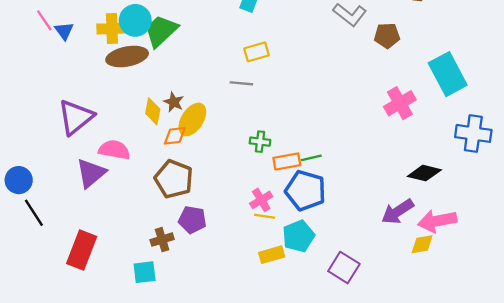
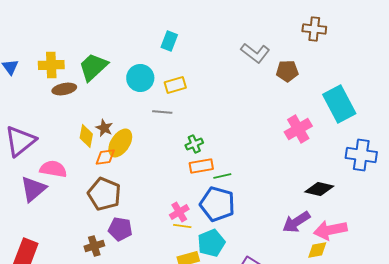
cyan circle: (135, 20) -> (140, 78), moved
brown ellipse: (127, 57) -> (64, 89), size x0.7
green cross: (260, 142) -> (194, 144), moved, turned -30
orange rectangle: (287, 161) -> (201, 166), moved

